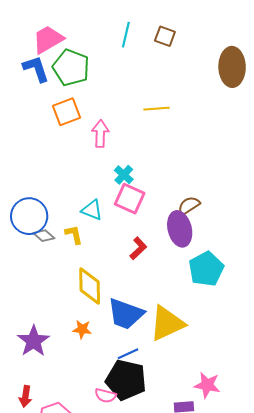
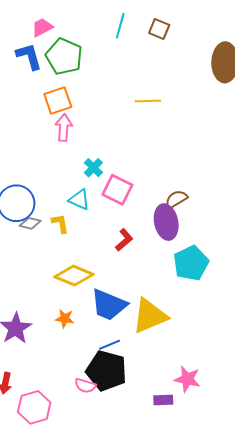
pink trapezoid: (48, 39) -> (42, 27), size x0.7
pink arrow: (100, 134) -> (64, 127), moved
cyan cross: (124, 175) -> (93, 168), moved
gray diamond: (44, 236) -> (30, 223), turned -30
yellow diamond: (90, 286) -> (74, 276), turned -69

